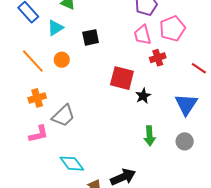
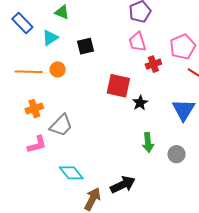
pink pentagon: (172, 29) -> (183, 47), moved
orange line: (33, 61) -> (29, 72), turned -44
gray circle: (185, 141) -> (177, 154), moved

